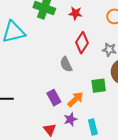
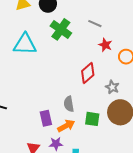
red star: (75, 13) -> (105, 45), moved
gray semicircle: (66, 64) -> (69, 104), moved

